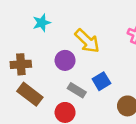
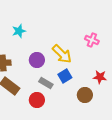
yellow arrow: (87, 41) -> (62, 54), moved

